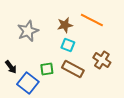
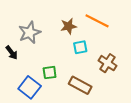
cyan square: (68, 45) -> (80, 47), moved, turned -32
black arrow: (11, 67) -> (12, 53), moved
brown rectangle: (73, 69) -> (80, 85), moved

